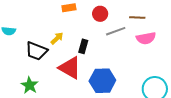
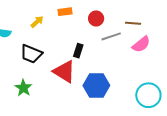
yellow arrow: (57, 38) -> (37, 22), moved
pink semicircle: (146, 38) -> (141, 44), turned -30

